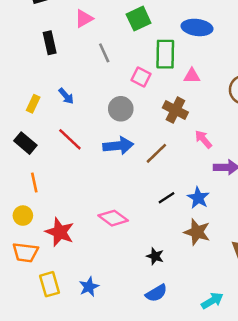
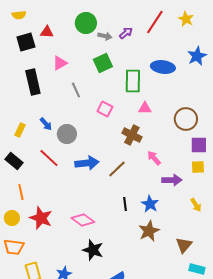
blue ellipse: (197, 27) -> (163, 67), moved
black rectangle: (50, 43) -> (33, 82), size x1.4
green rectangle: (165, 54) -> (133, 81), moved
gray circle: (121, 109) -> (67, 134), moved
black line: (166, 198) -> (125, 204), turned -64
red star: (60, 232) -> (41, 218), moved
brown star: (197, 232) -> (149, 231), turned 30
black star: (155, 256) -> (93, 250), moved, size x1.5

